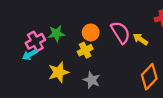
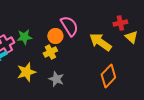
pink semicircle: (120, 32) -> (69, 26), moved
yellow arrow: (140, 39) -> (100, 42), size x1.6

